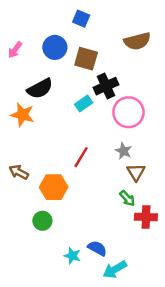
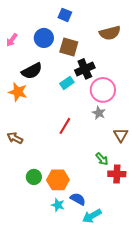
gray star: (123, 151) -> (99, 113), moved
brown triangle: (136, 172) -> (121, 135), moved
orange hexagon: (54, 187) -> (58, 180), moved

